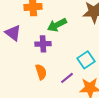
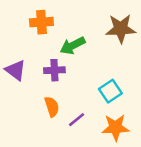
purple triangle: (13, 33) -> (15, 70), moved
purple line: (67, 78) -> (77, 120), moved

